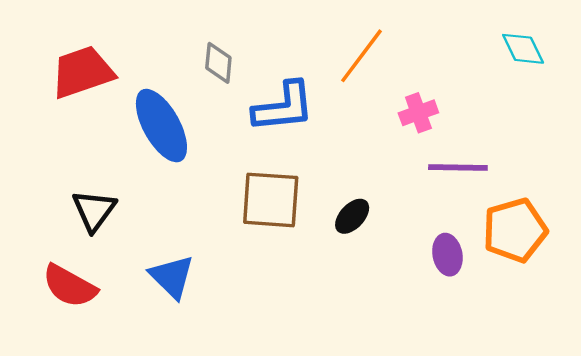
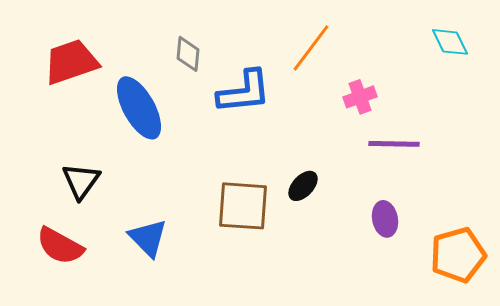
brown square: (271, 200) -> (243, 206), moved
orange pentagon: (515, 230) -> (458, 255), moved

